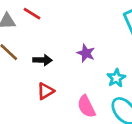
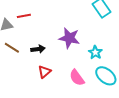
red line: (32, 14) -> (24, 16), turned -32
purple star: (86, 53) -> (69, 38), size x1.5

